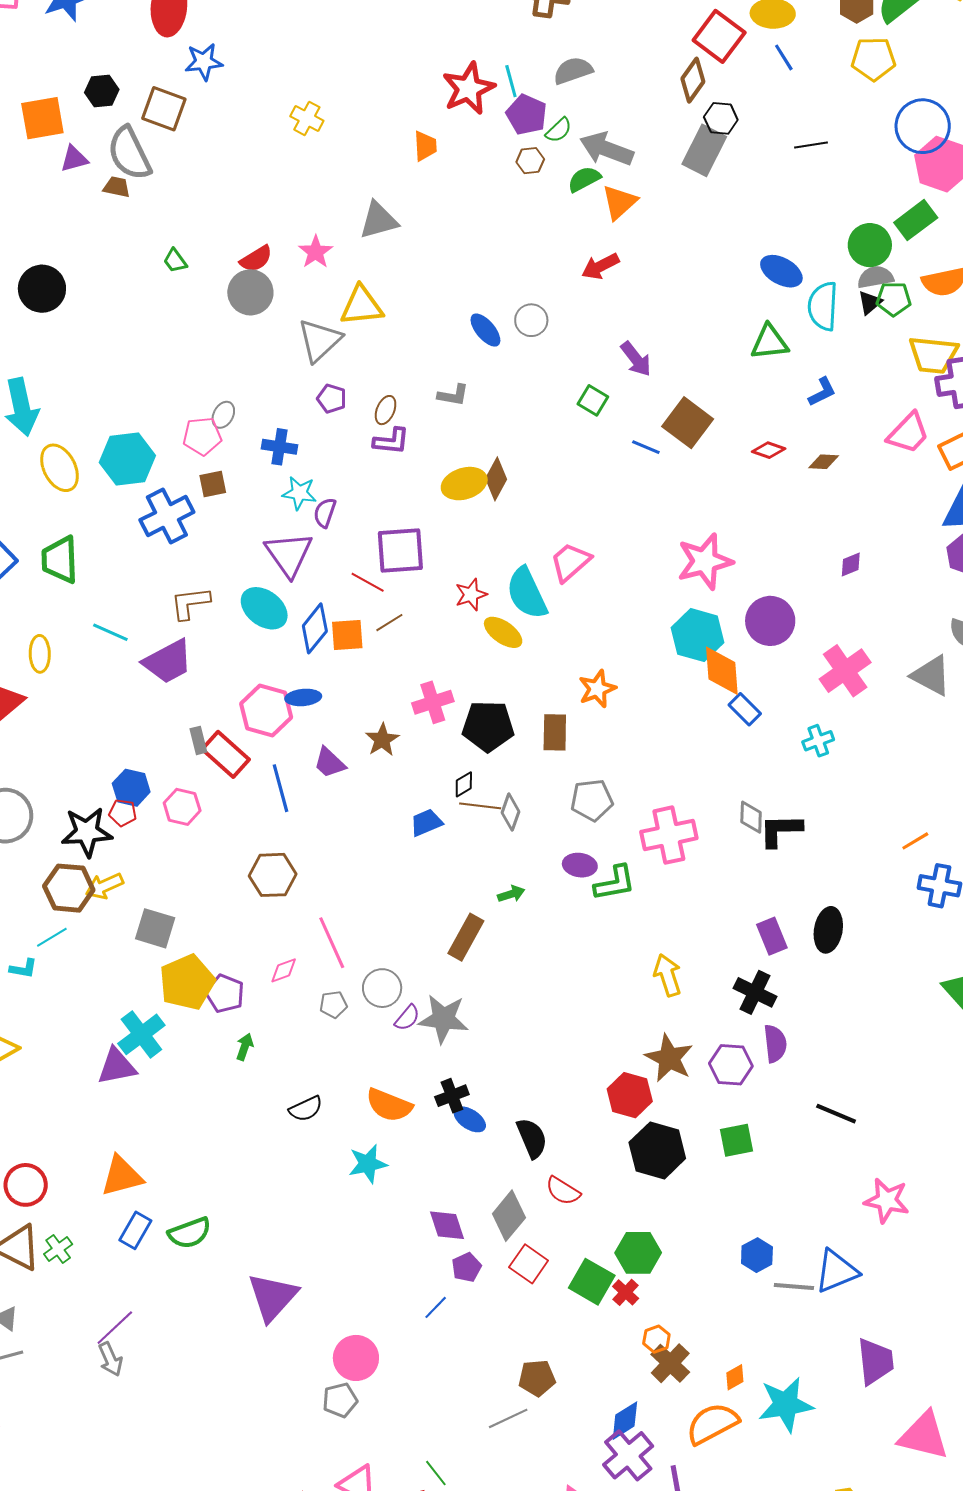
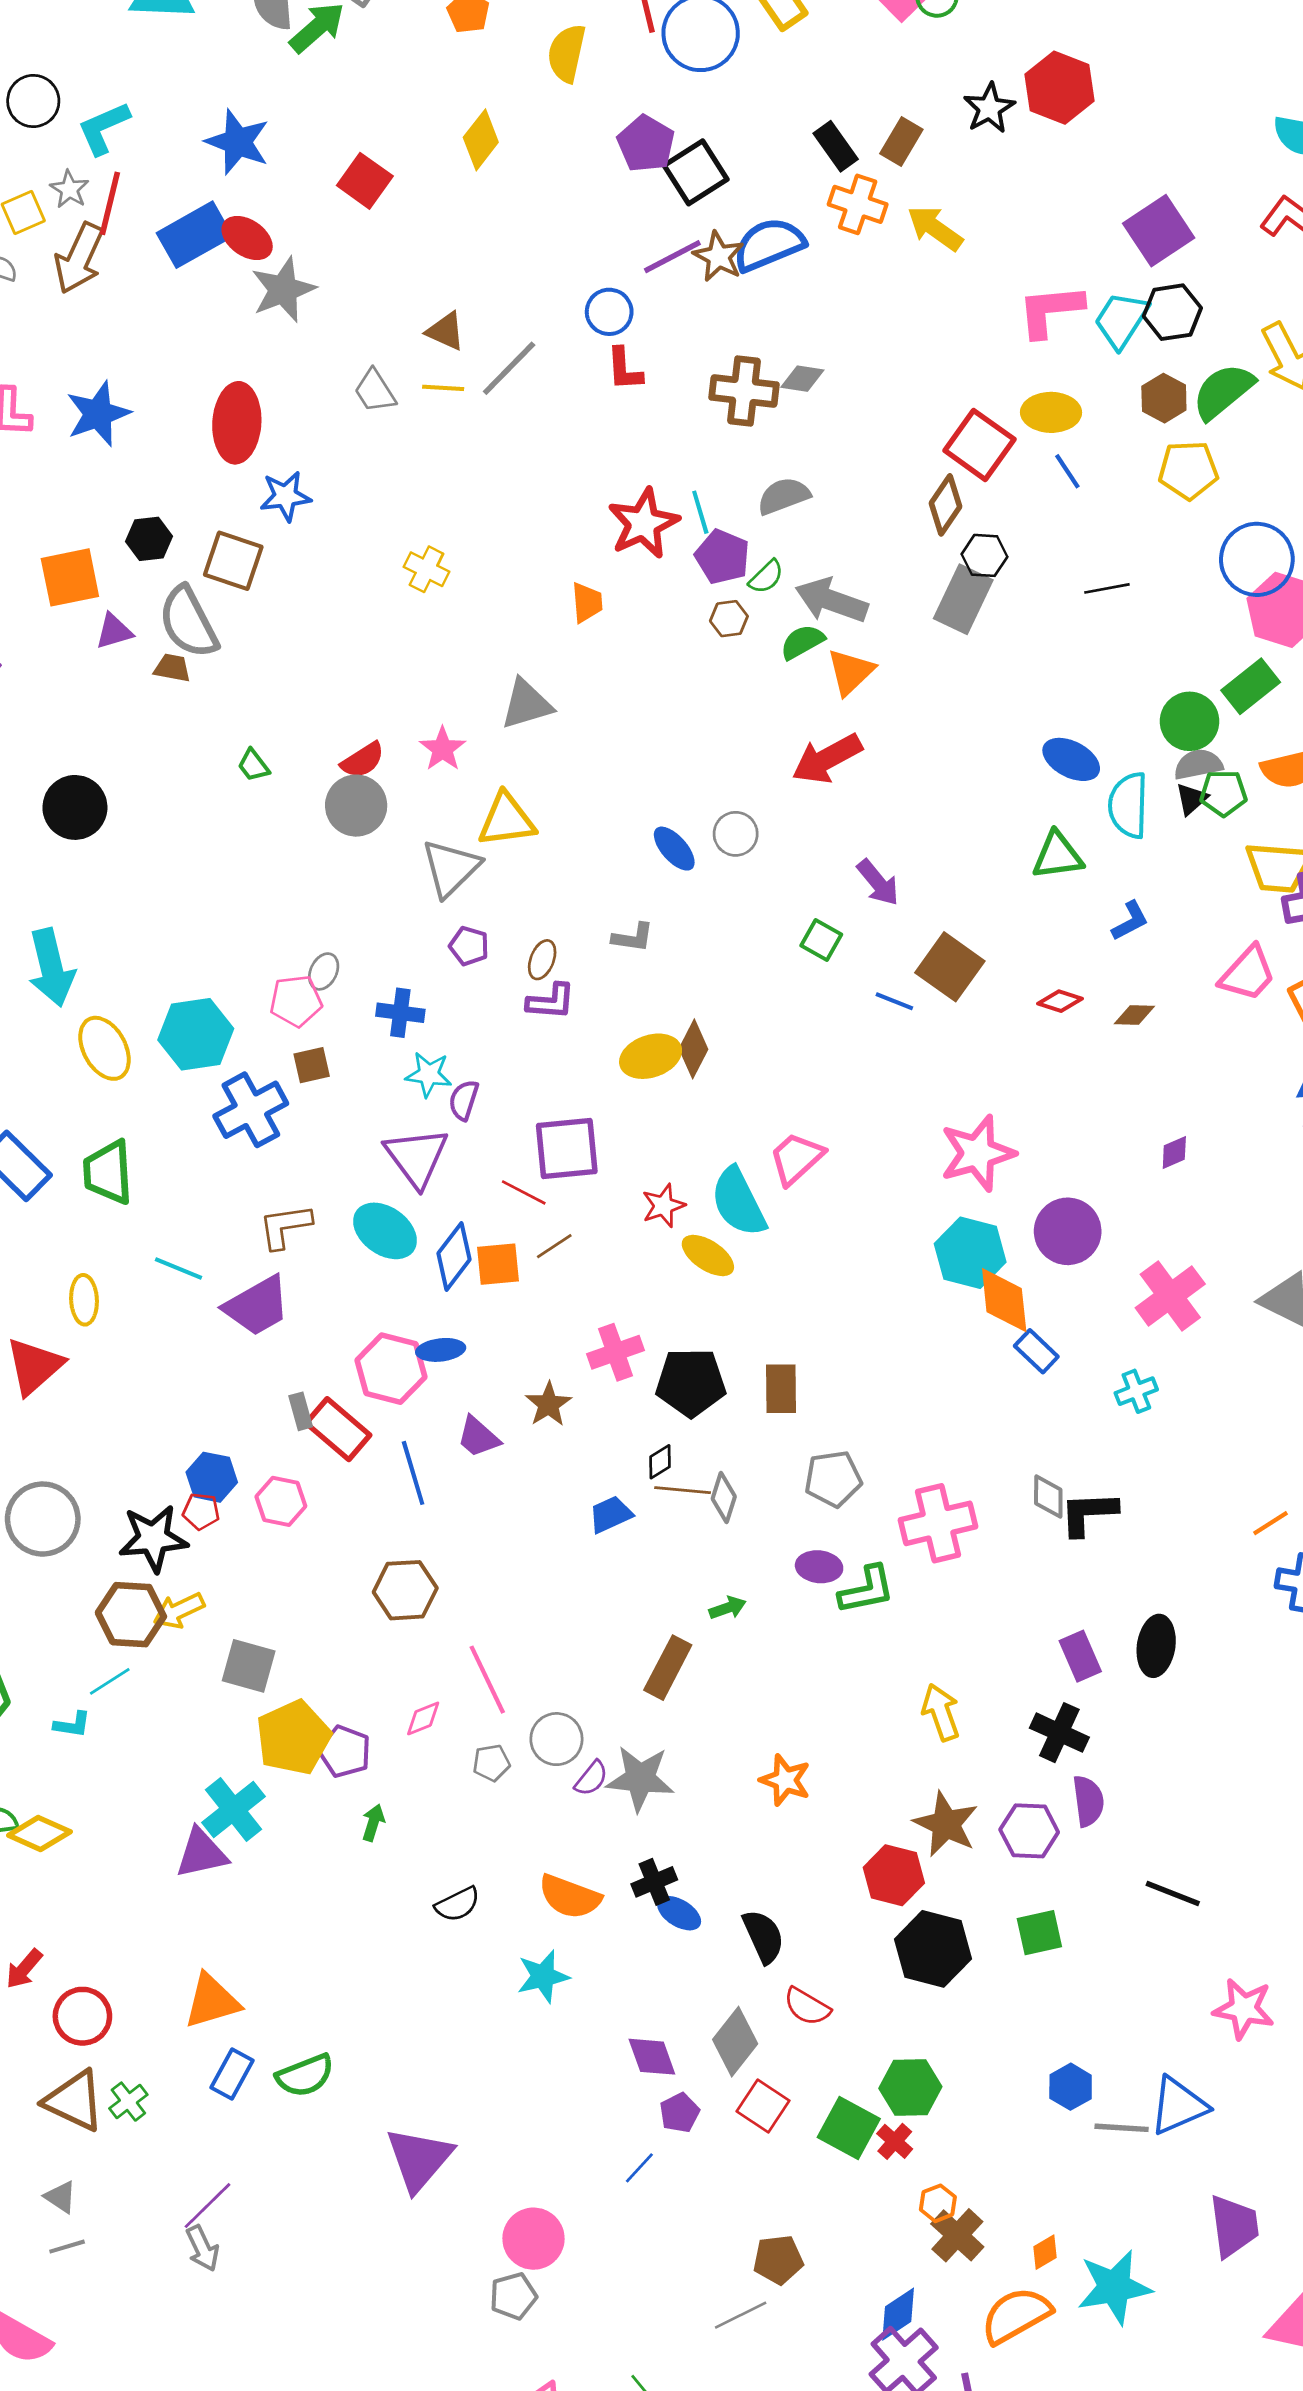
red arrow: (600, 266) -> (827, 759), size x1.4
orange star: (597, 689) -> (785, 1780), moved, turned -30

